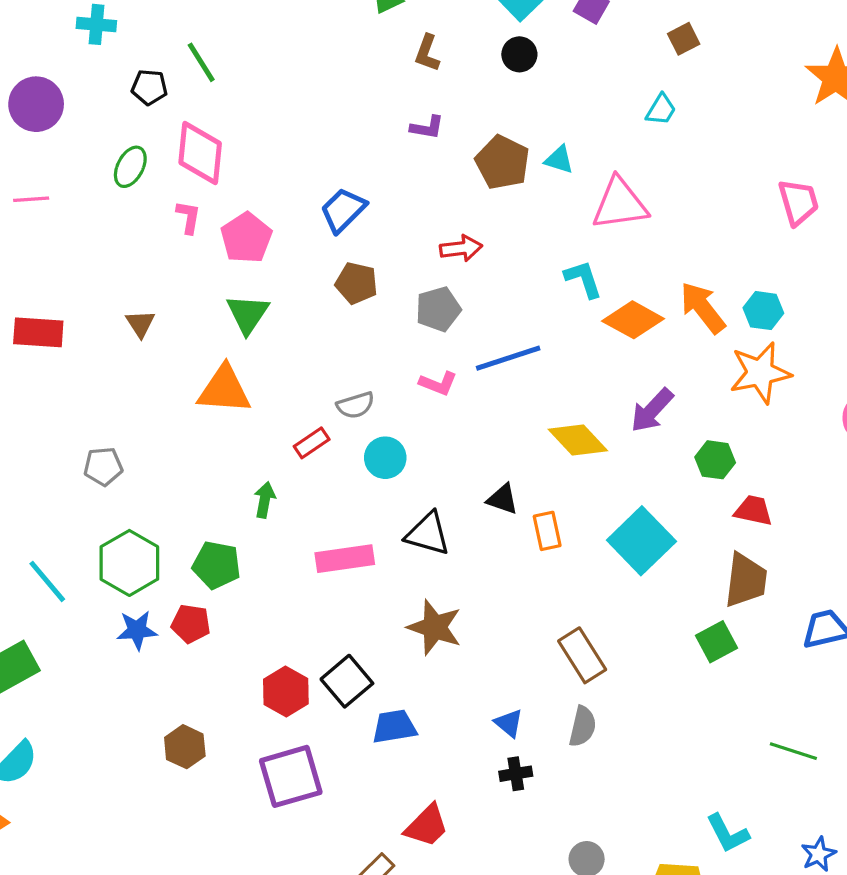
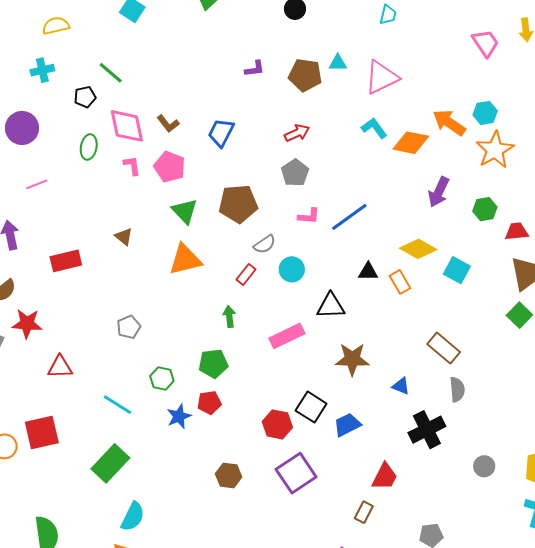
brown L-shape: (427, 53) -> (168, 124), moved, turned -40
brown pentagon: (356, 283) -> (238, 204), moved, size x1.5
blue line: (508, 358) -> (349, 217), moved
yellow diamond: (578, 440) -> (418, 249), moved
cyan square: (641, 541) -> (457, 270), size x0.7
green hexagon: (129, 563) -> (162, 379), size x0.6
blue triangle: (509, 723) -> (401, 386), moved
black cross: (516, 774) -> (427, 430), size x1.8

